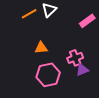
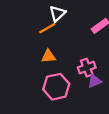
orange line: (29, 14) -> (47, 28), moved

